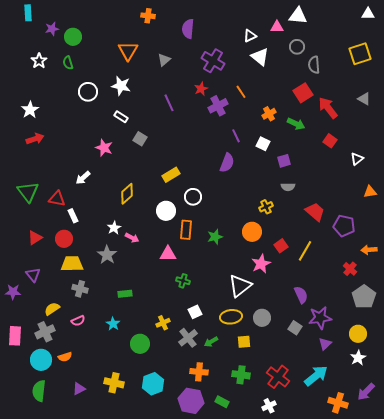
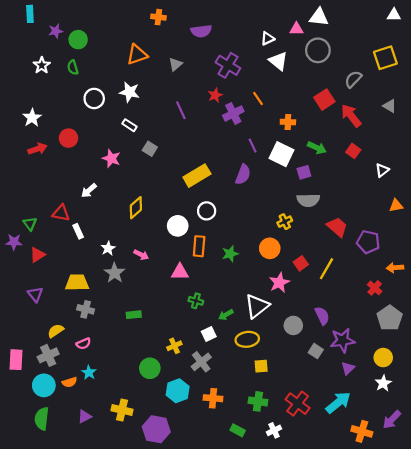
purple semicircle: (188, 29) -> (201, 31), turned -102
gray circle: (297, 47) -> (318, 50), size x1.5
orange triangle: (128, 51) -> (137, 55), turned 40
gray semicircle: (314, 65) -> (353, 79), moved, turned 48
orange cross: (269, 114) -> (288, 122), turned 32
green arrow: (296, 124) -> (317, 148), moved
white square: (263, 144) -> (282, 154), size x1.6
yellow rectangle: (171, 175) -> (197, 176), moved, size x1.4
gray semicircle: (288, 187) -> (308, 200), size x1.5
green triangle: (28, 192) -> (30, 224), moved, size x0.6
white star: (114, 228) -> (108, 248), moved
red circle: (64, 239) -> (68, 138), moved
purple star: (13, 292) -> (14, 242), moved
gray circle: (262, 318) -> (293, 325), moved
cyan star: (113, 324) -> (89, 373), moved
green arrow: (211, 342) -> (226, 315), moved
cyan hexagon: (153, 384) -> (178, 391), moved
purple hexagon: (191, 401) -> (156, 429), moved
white cross: (269, 406) -> (274, 430), moved

